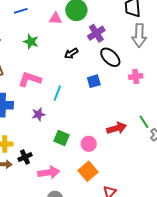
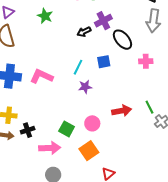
purple cross: (96, 33) -> (103, 21), moved
pink L-shape: (30, 79) -> (41, 76), moved
cyan line: (57, 93) -> (78, 67), moved
purple star: (38, 114) -> (85, 87), moved
green square: (61, 138) -> (67, 129), moved

